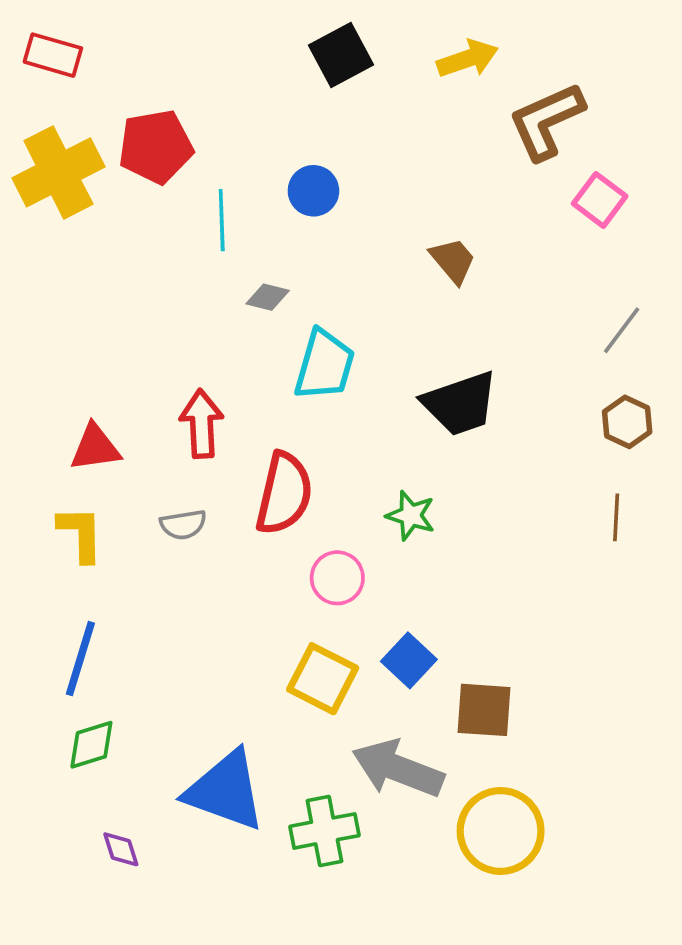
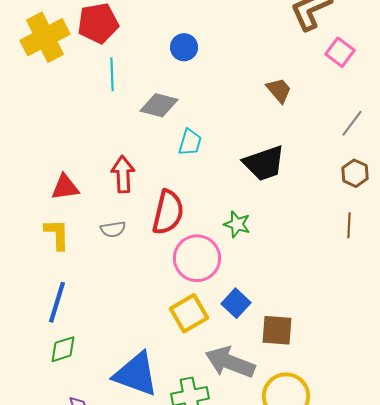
cyan line: (222, 220) -> (112, 74), moved
brown trapezoid: (453, 260) -> (279, 90), moved
gray diamond: (268, 297) -> (159, 105), size x1.6
cyan trapezoid: (324, 365) -> (190, 142), size x0.7
pink circle: (337, 578) -> (197, 258), size x1.6
yellow square: (323, 679) -> (189, 313), turned 33

